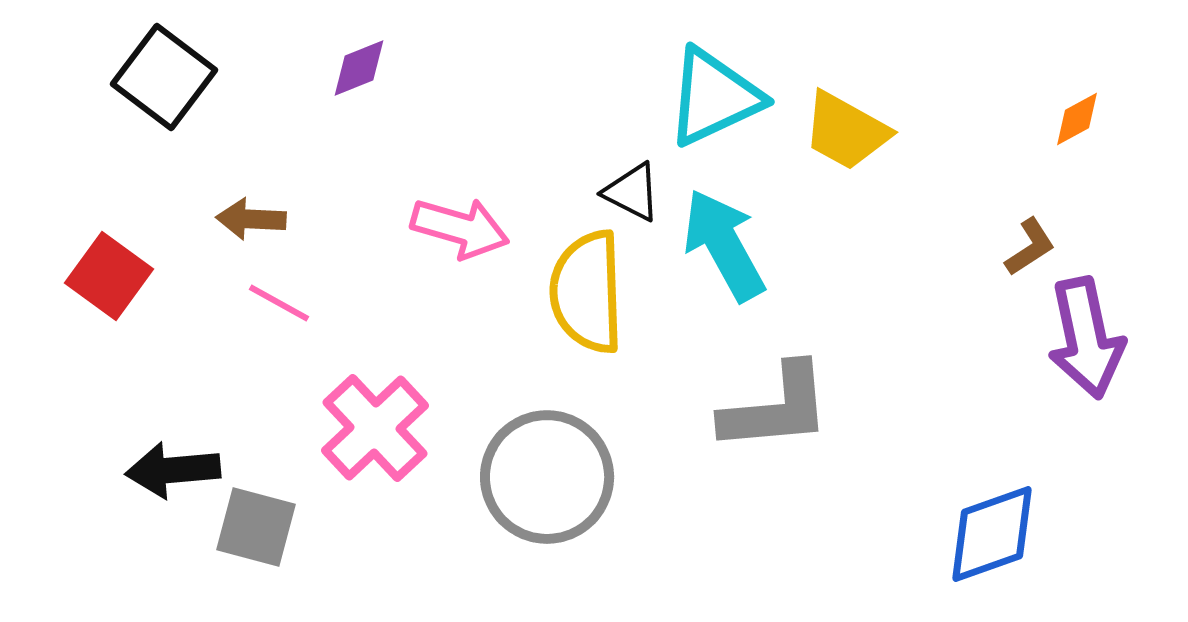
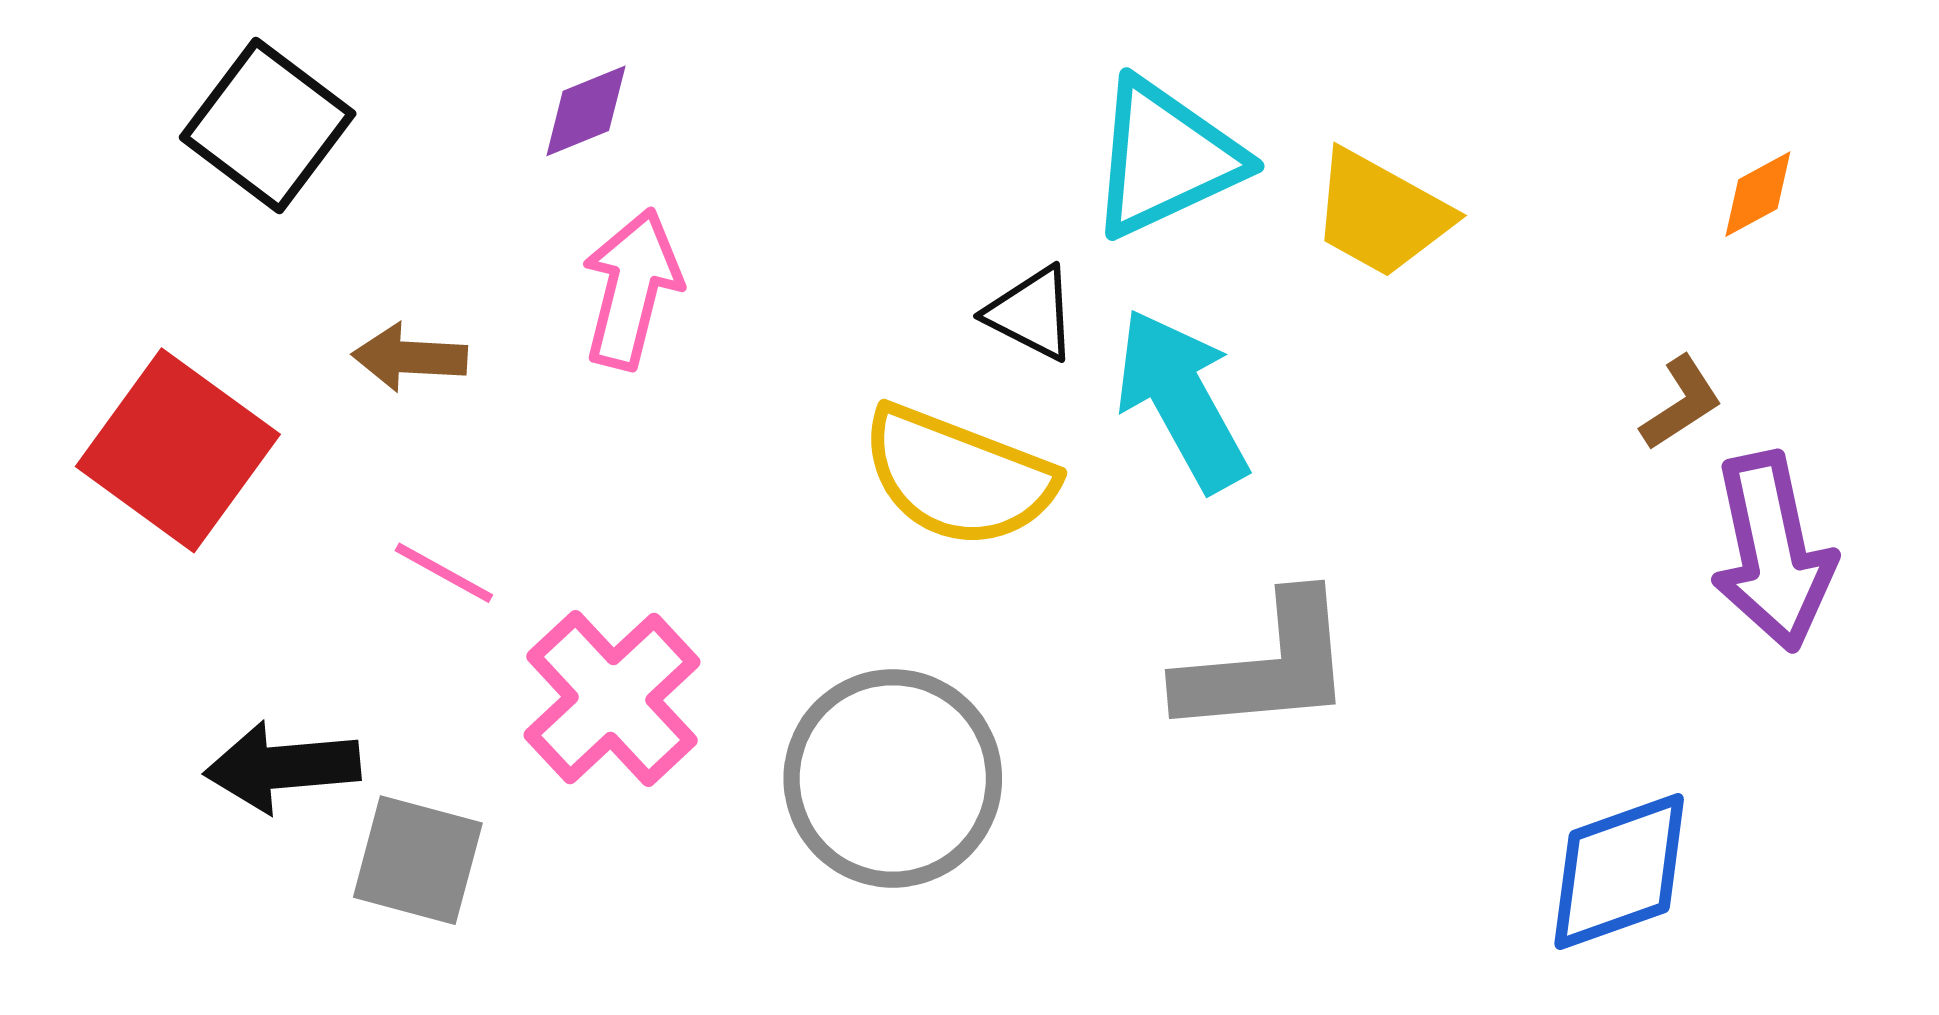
pink arrow: (460, 228) -> (632, 289), moved, turned -92
red square: (109, 276) -> (178, 450), size x1.4
yellow semicircle: (587, 292) -> (958, 476), turned -67
pink line: (279, 303) -> (444, 573), moved

